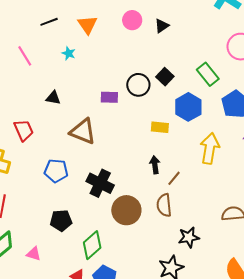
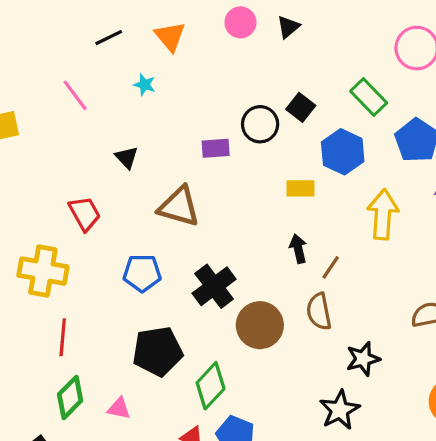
black triangle: (53, 98) -> (127, 157), turned 42
black cross: (100, 183) -> (214, 286), turned 32
black pentagon: (61, 221) -> (158, 351), size x1.4

